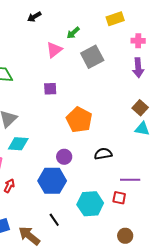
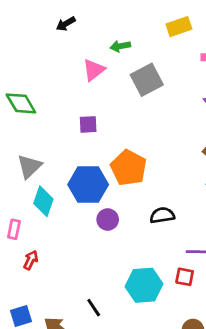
green arrow: (73, 33) -> (120, 46), turned 32
cyan diamond: (18, 144) -> (43, 201), turned -75
blue hexagon: (52, 181) -> (88, 185), moved

